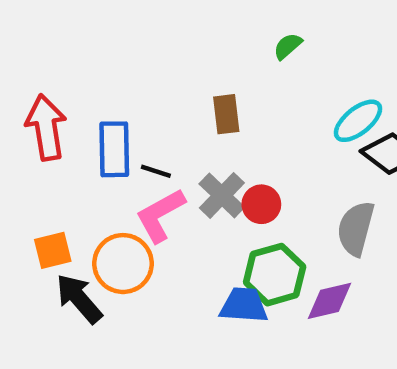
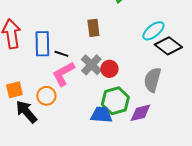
orange circle: (123, 264) -> (46, 96), size x0.7

